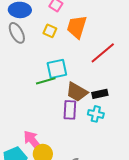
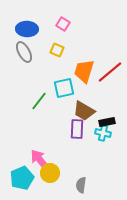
orange trapezoid: (77, 27) -> (84, 71), moved
green line: (46, 81) -> (39, 101), moved, turned -36
black rectangle: (100, 94) -> (107, 122), moved

